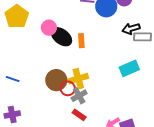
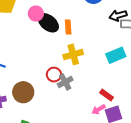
yellow cross: (78, 79) -> (73, 54), moved
brown circle: (56, 80) -> (23, 92), moved
red rectangle: (79, 115) -> (107, 95), moved

